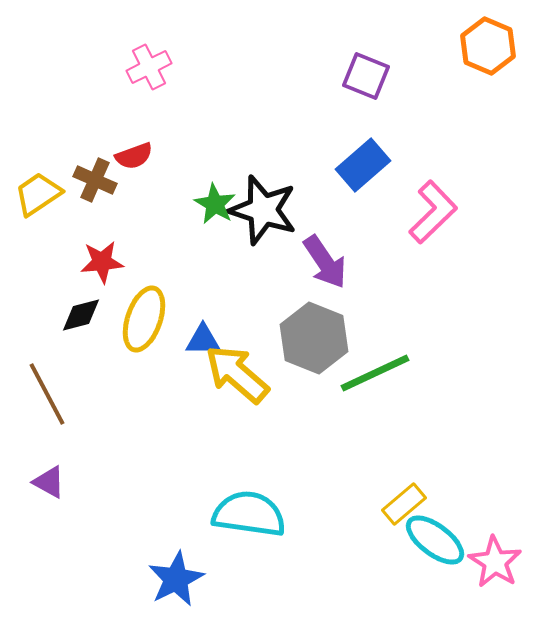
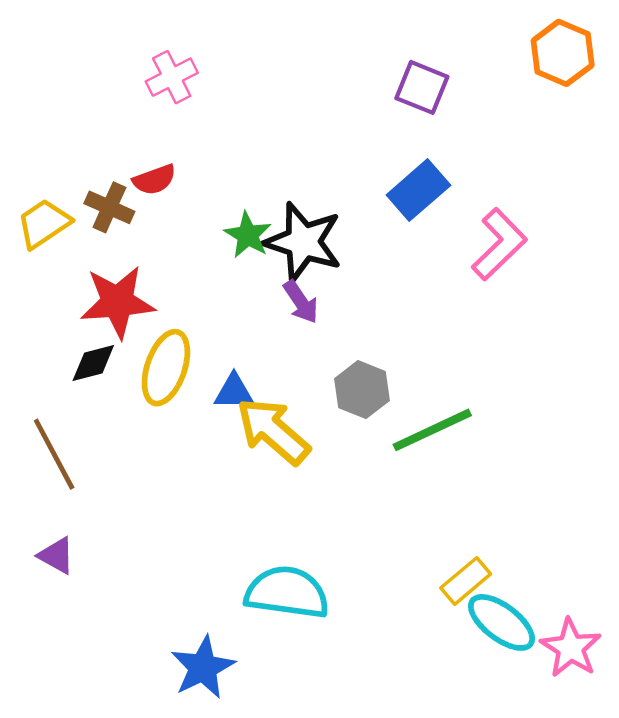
red star: (102, 262) -> (118, 302), size x1.5
purple arrow: (325, 262) -> (301, 302), moved, size x0.7
gray hexagon: (314, 338) -> (362, 390), size x0.7

